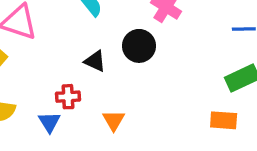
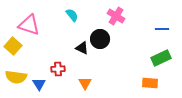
black triangle: (95, 61) -> (82, 48), moved
blue triangle: (49, 122) -> (39, 84), moved

